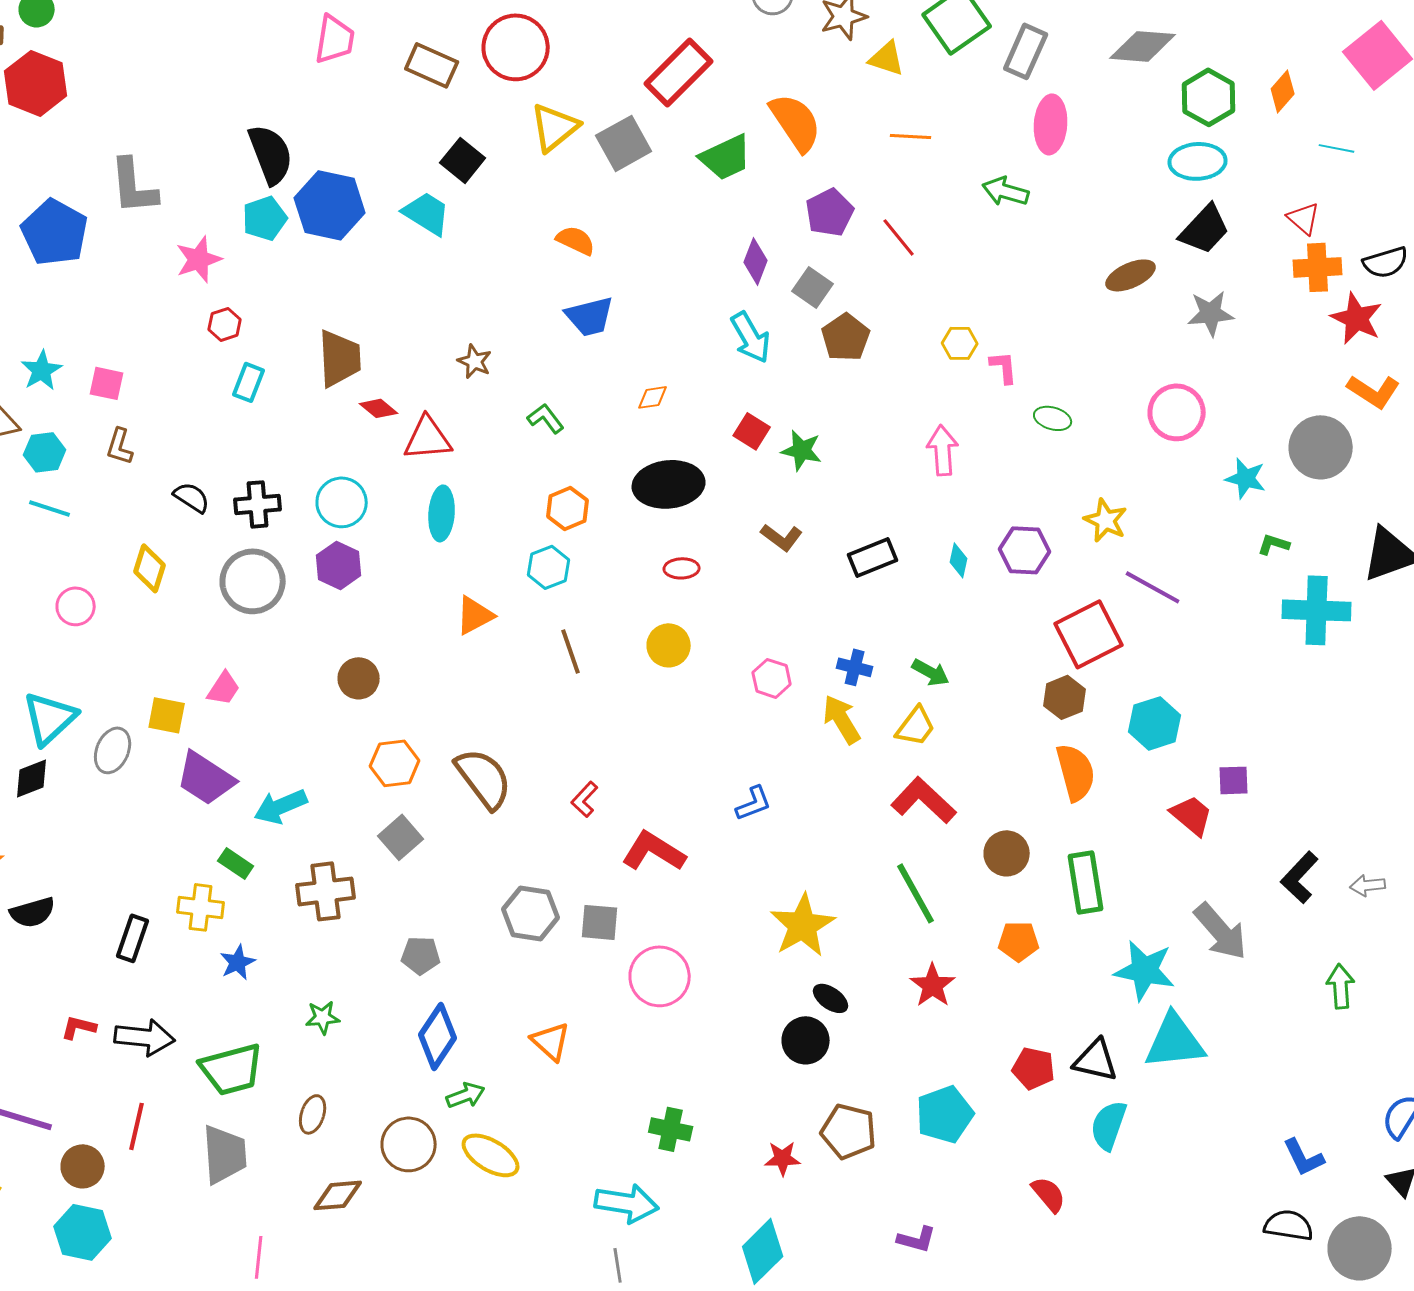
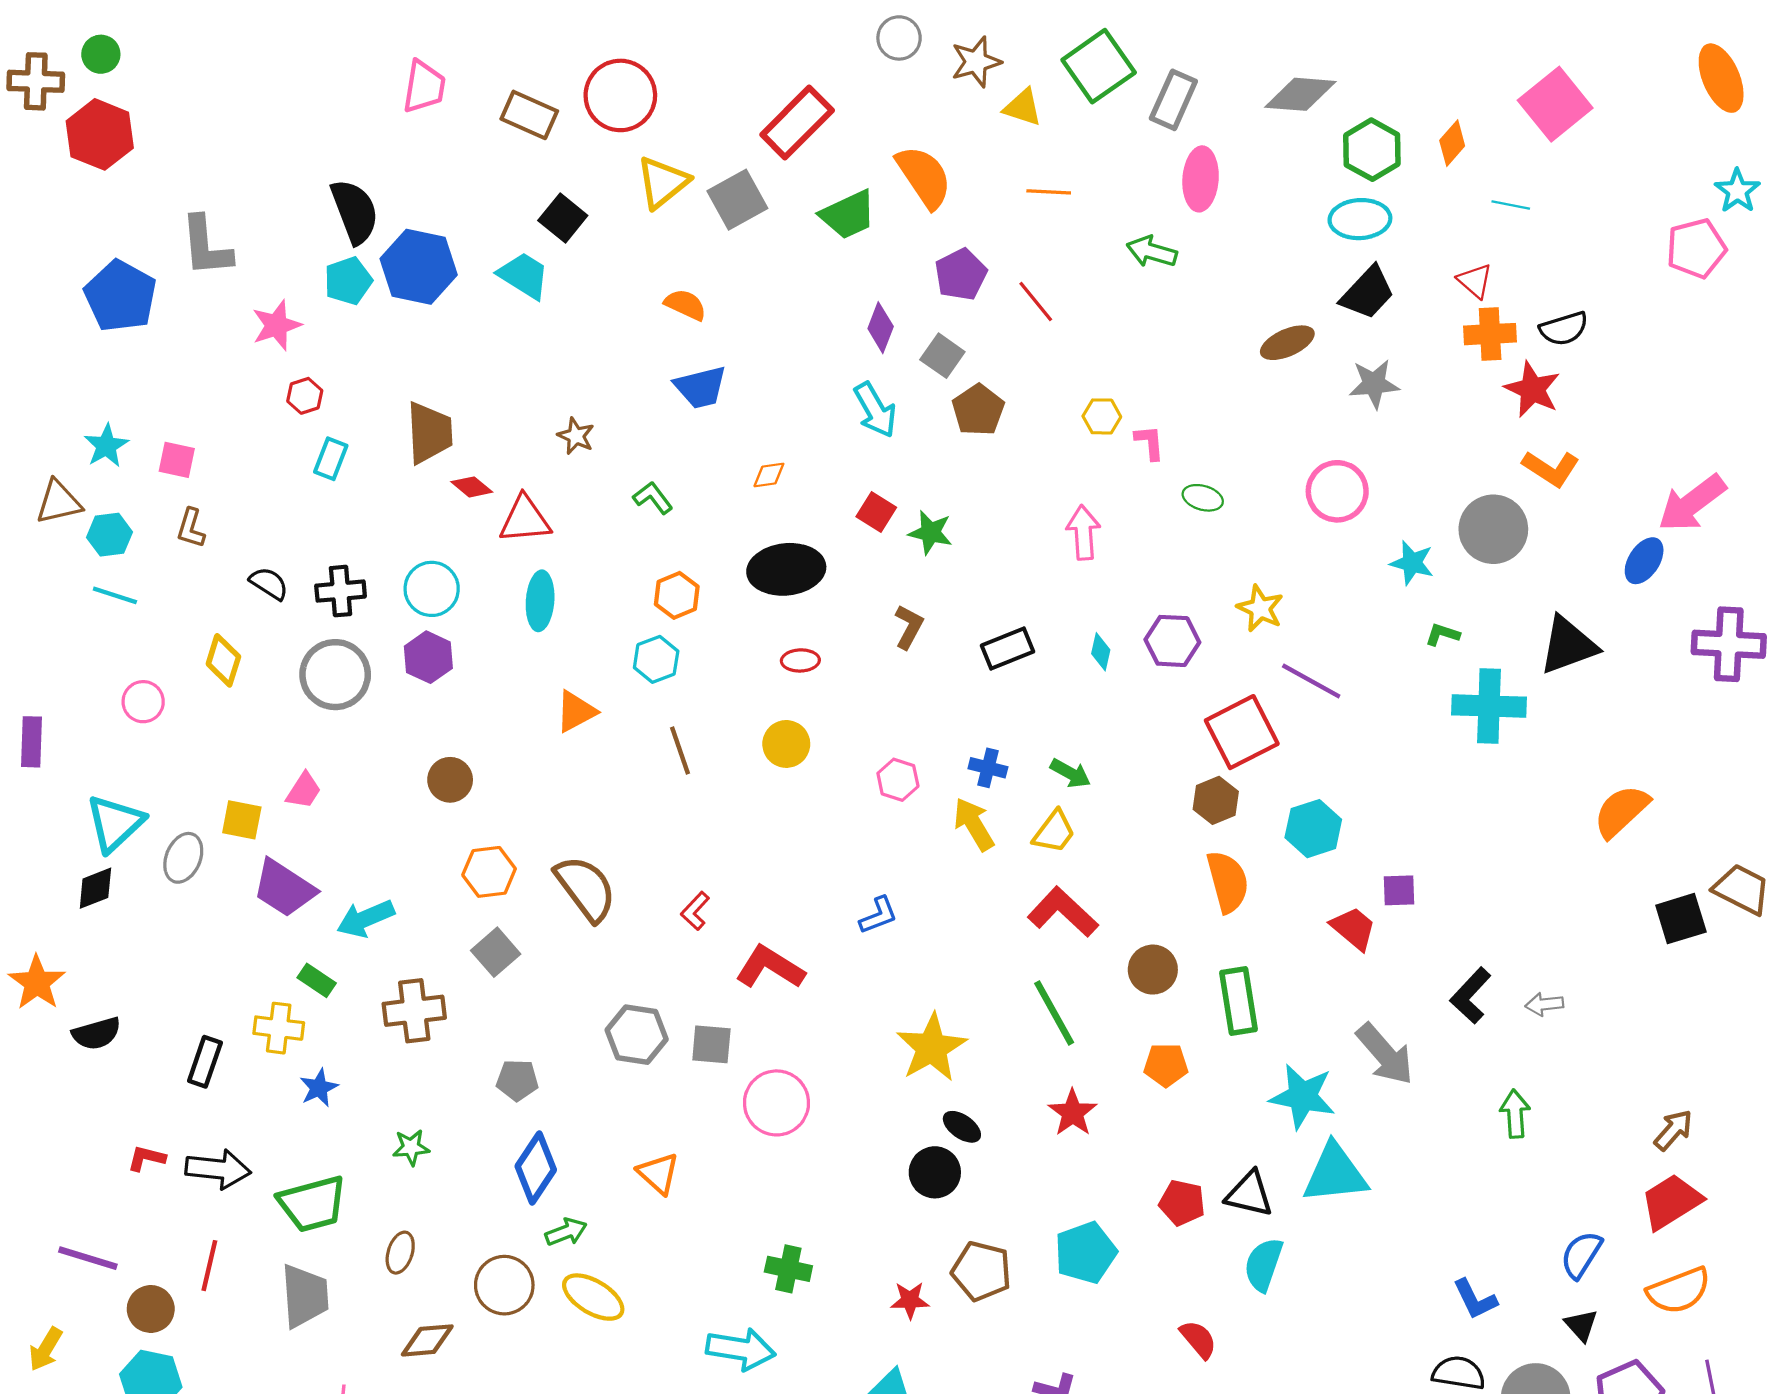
brown L-shape: (782, 537) -> (909, 627), turned -99

